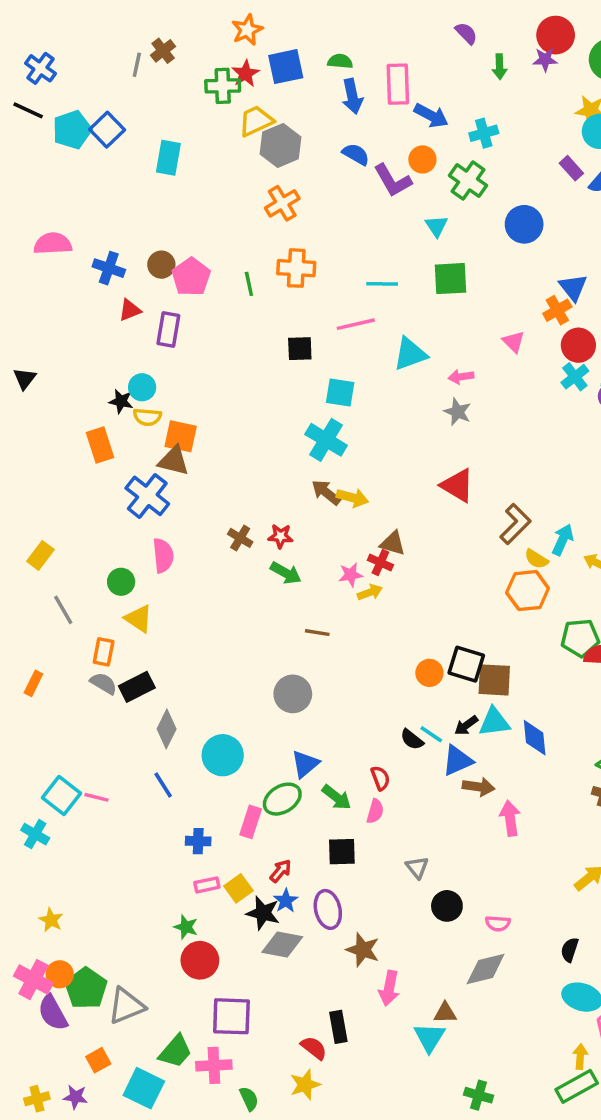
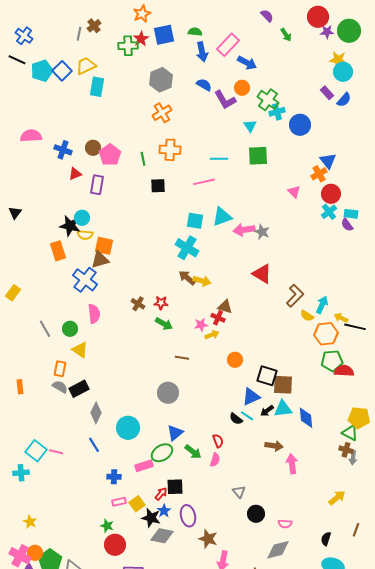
purple star: (545, 60) -> (327, 32), moved
green arrow: (500, 67) -> (286, 35), turned -32
pink rectangle: (398, 84) -> (228, 45), turned 45
yellow trapezoid: (256, 121) -> (86, 66), moved
cyan cross: (484, 133) -> (277, 112), moved
black square: (300, 349) -> (158, 186), moved
cyan triangle: (410, 354) -> (222, 217), moved
pink arrow: (461, 377) -> (244, 230), moved, size x1.5
black star: (121, 401) -> (70, 226), size x1.5
brown triangle: (174, 461) -> (100, 260), turned -30
yellow rectangle: (40, 555) -> (13, 293), moved
orange hexagon: (528, 591) -> (326, 334), moved
gray line: (63, 610) -> (45, 329), moved
orange circle: (429, 673) -> (235, 360), moved
orange rectangle: (33, 683) -> (20, 387), turned -32
blue triangle: (457, 760) -> (251, 397), moved
pink rectangle: (251, 822) -> (144, 466), turned 54
cyan cross: (35, 834) -> (21, 473), turned -35
black square: (342, 852) -> (175, 487), moved

